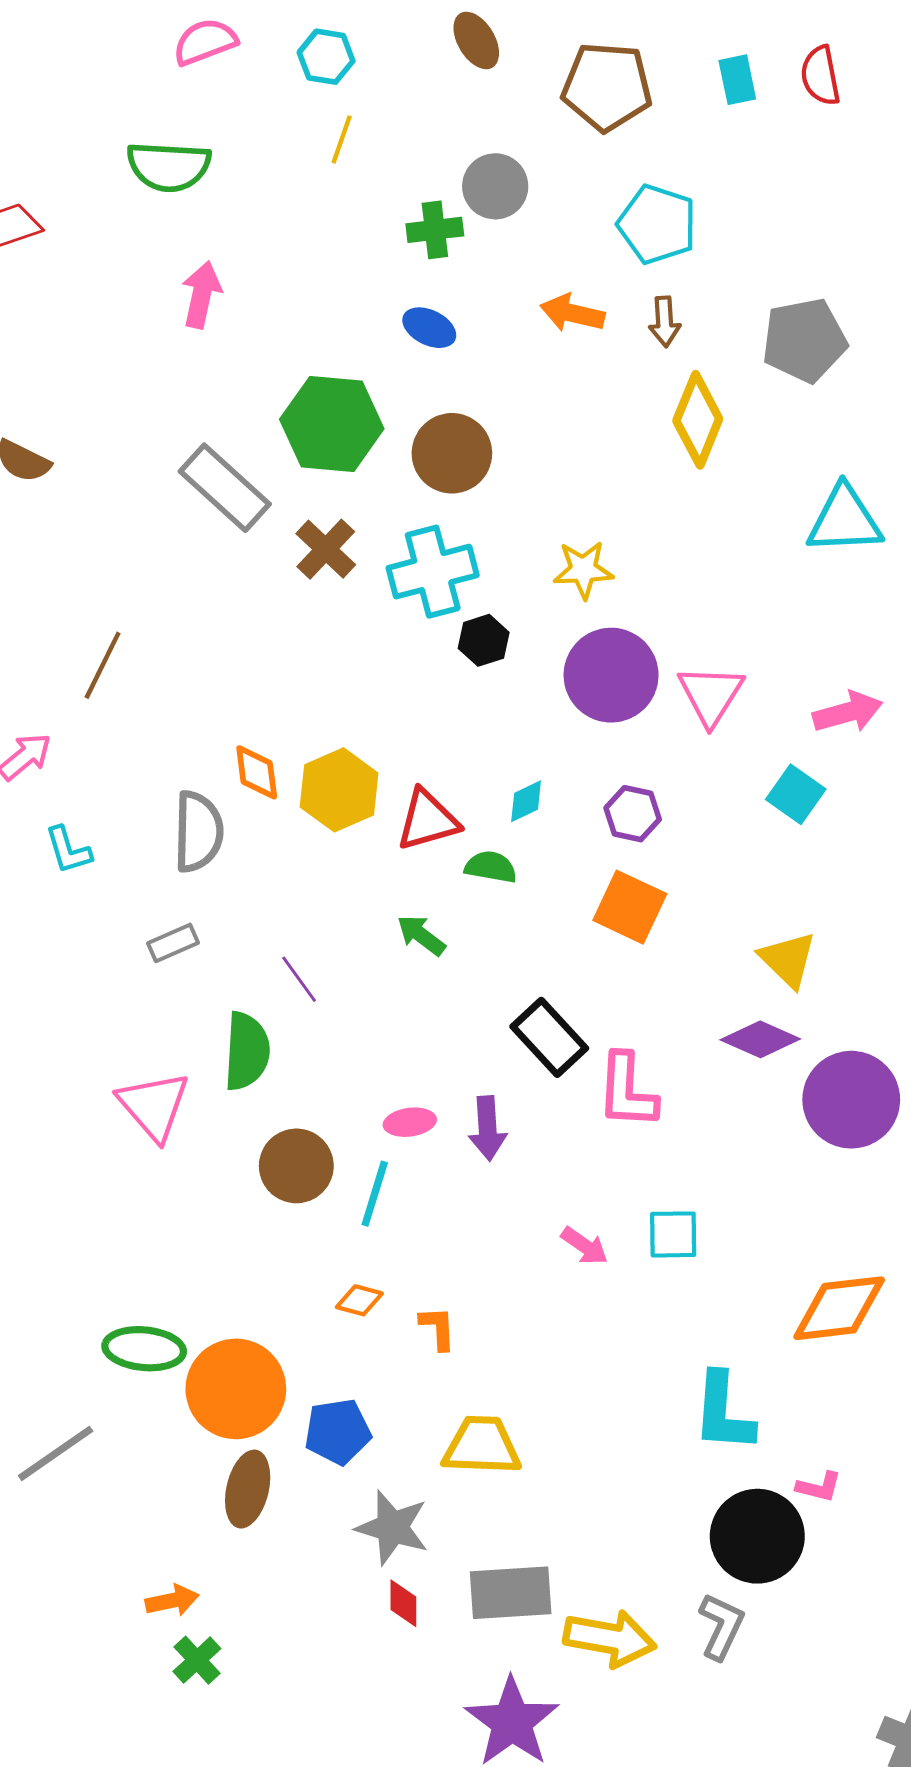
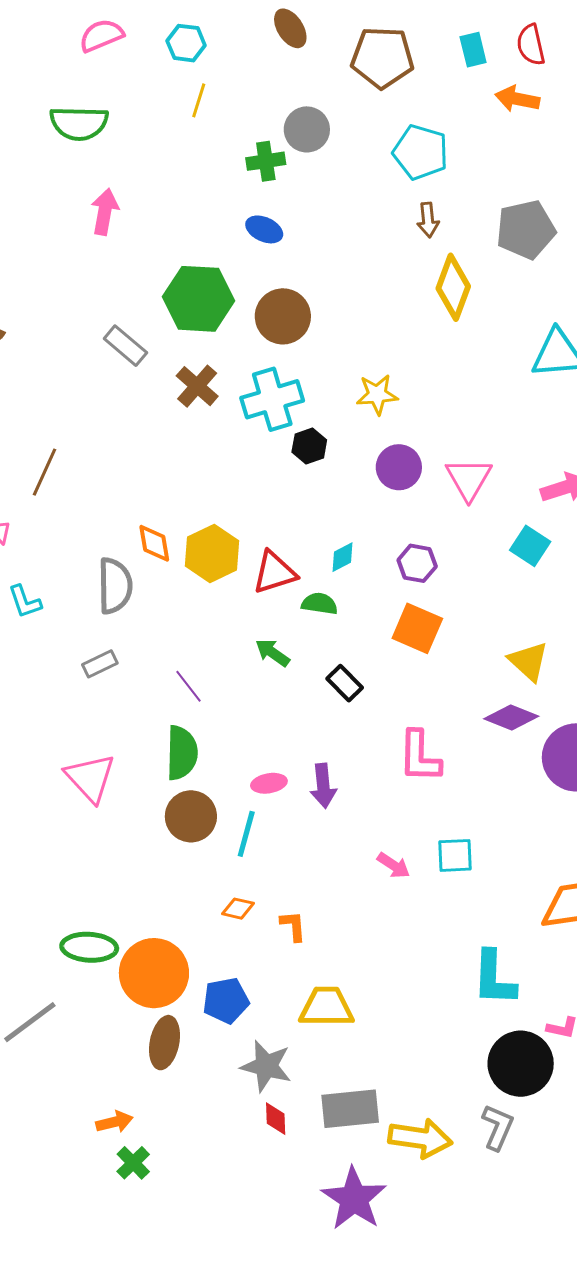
orange arrow: (572, 313) -> (517, 99), moved
gray rectangle: (225, 488) -> (125, 346), size x0.7
purple circle: (611, 675) -> (399, 467), size x0.7
black rectangle: (549, 1037) -> (345, 683), moved, size x0.7
green semicircle: (247, 1051) -> (182, 753), moved

